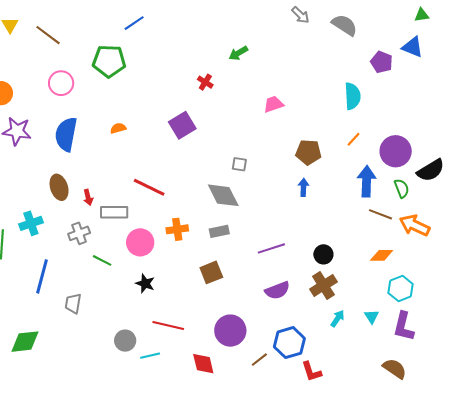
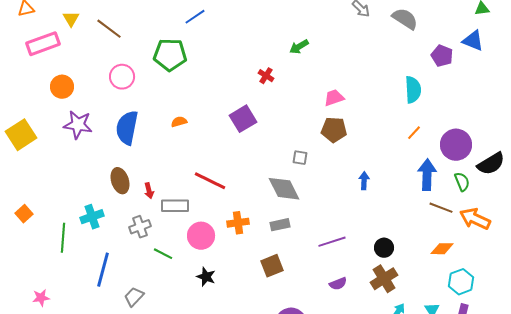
brown pentagon: (308, 152) -> (334, 130), moved
purple semicircle: (277, 290) -> (338, 284), size x0.7
gray trapezoid: (73, 303) -> (134, 297), turned 35

